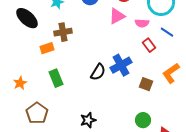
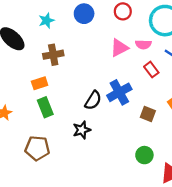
pink triangle: (117, 16) -> (119, 48), moved
orange rectangle: (47, 48) -> (40, 83), moved
brown pentagon: (37, 113) -> (37, 148), moved, turned -30
black star: (88, 120) -> (82, 130), moved

